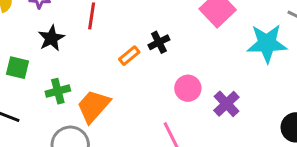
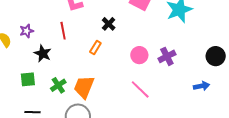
black cross: (159, 42) -> (109, 24), moved
purple cross: (226, 104) -> (167, 56), turned 36

